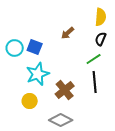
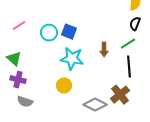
brown arrow: (68, 33) -> (104, 50), moved, turned -48
cyan star: (38, 74) -> (72, 59), turned 30
brown cross: (65, 90) -> (120, 95), moved

